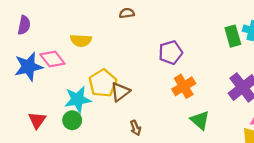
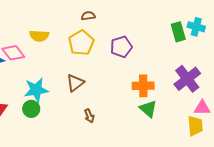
brown semicircle: (127, 13) -> (88, 16), moved
yellow pentagon: (103, 83) -> (81, 43), moved
orange cross: (184, 86) -> (143, 86), moved, turned 30

